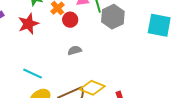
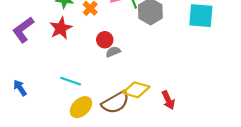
red circle: (70, 20) -> (105, 40), moved

